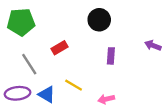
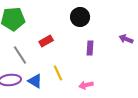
yellow line: (74, 85) -> (58, 73), turned 35

